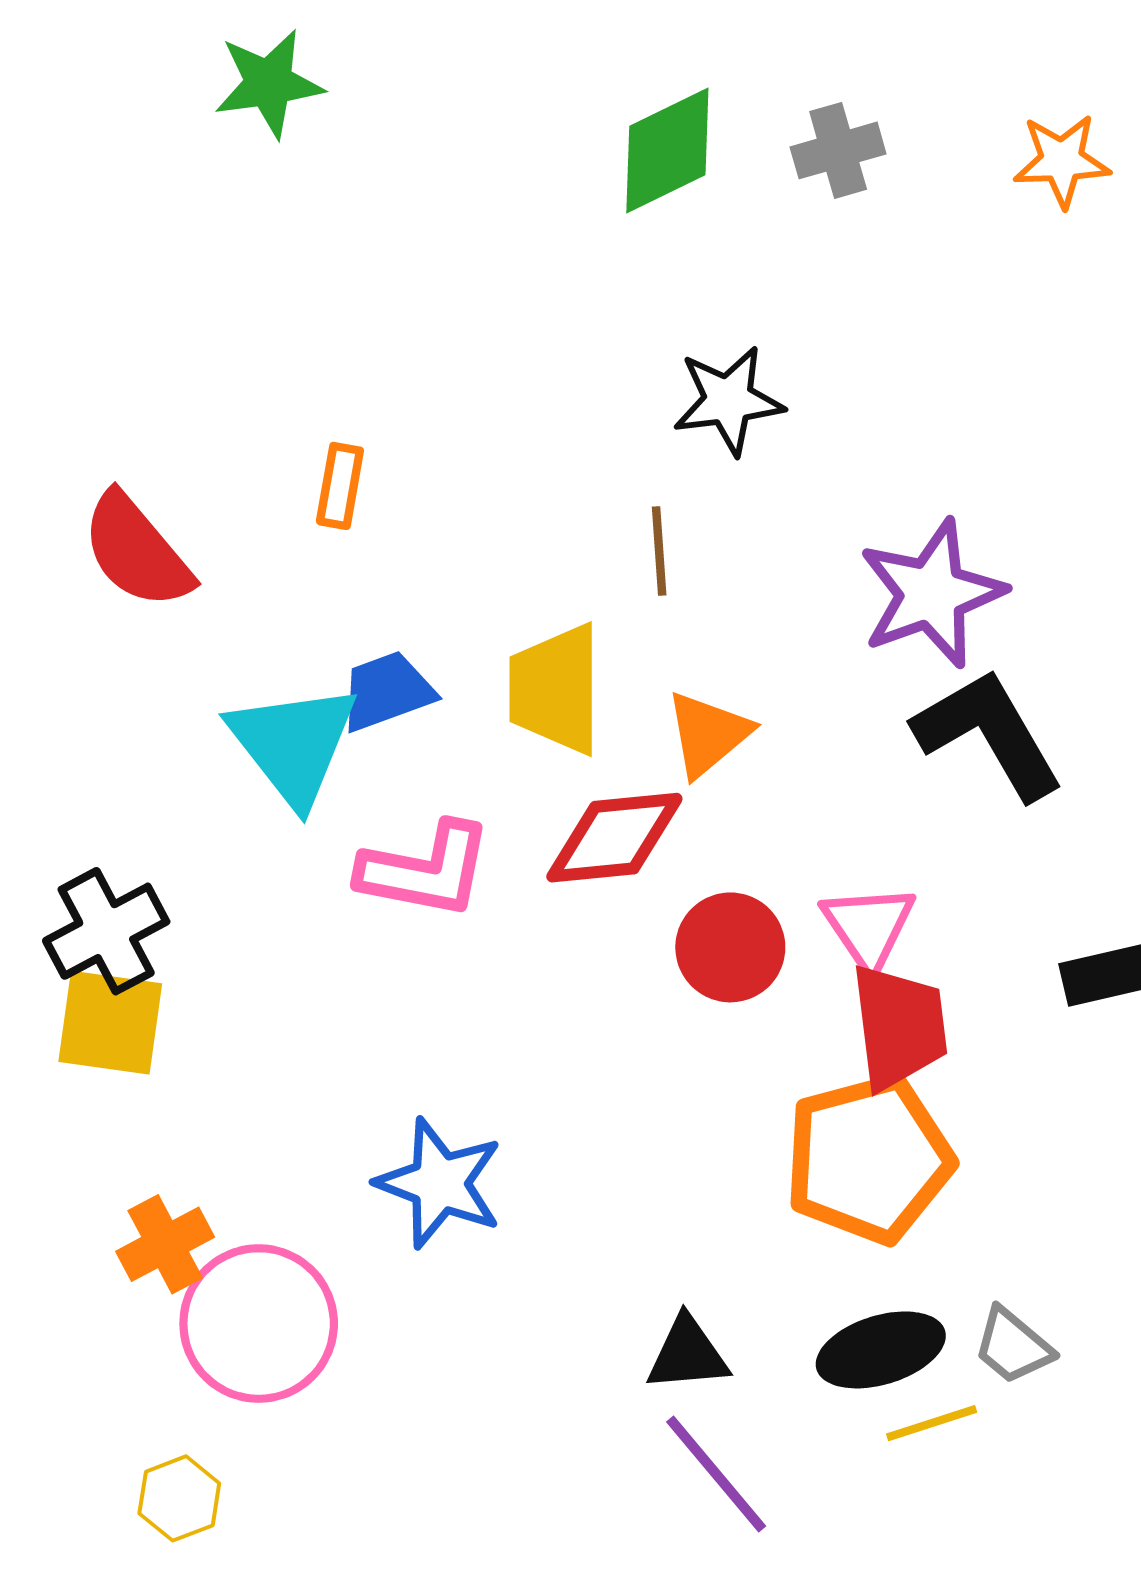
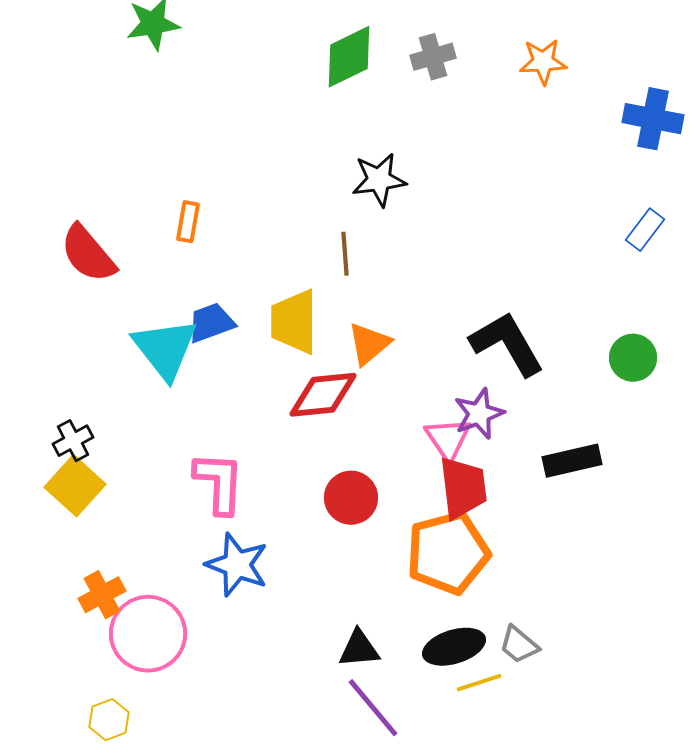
purple star: (932, 594) -> (479, 414), moved, size x0.7
pink L-shape: (425, 870) -> (219, 483), moved, turned -98
black cross: (106, 931) -> (73, 441), size x0.7
red circle: (730, 947) -> (351, 498), moved
yellow square: (110, 1023) -> (75, 486), turned 34

